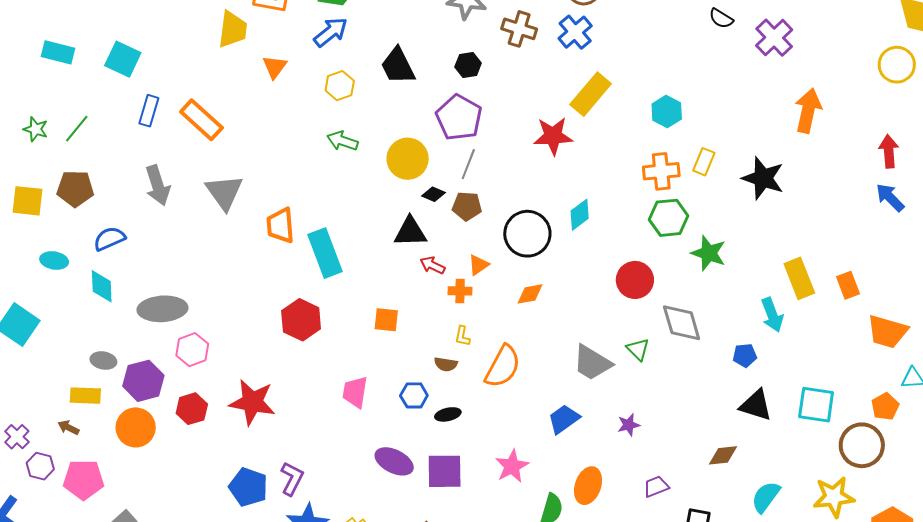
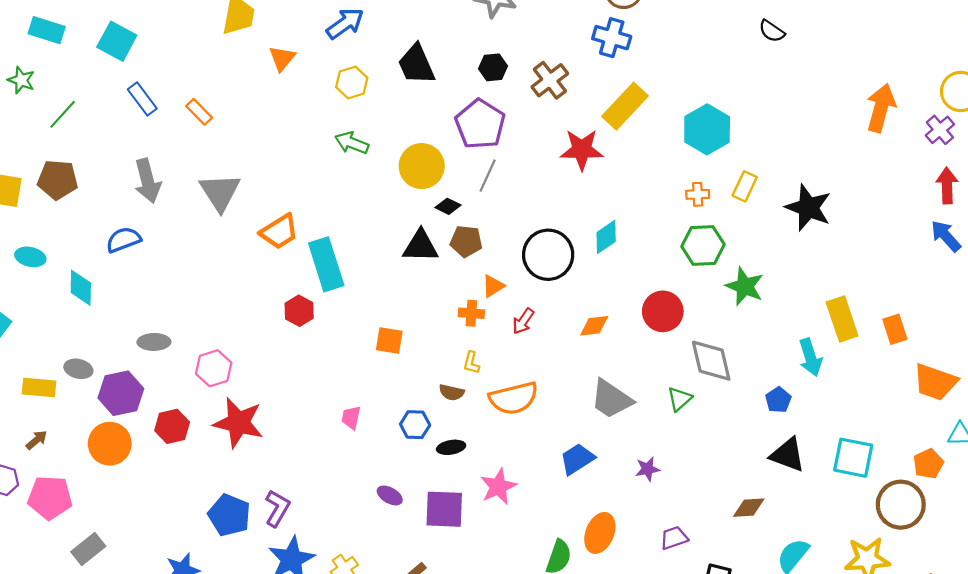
brown cross: (519, 29) -> (550, 80), moved, turned 32
blue cross: (575, 32) -> (612, 38), turned -36
purple cross: (774, 38) -> (940, 130), moved, size x0.7
blue rectangle: (149, 111) -> (142, 99), turned -56
orange arrow: (808, 111) -> (881, 108), moved
cyan hexagon: (667, 112) -> (707, 129), size x1.4
orange rectangle: (201, 120) -> (199, 112), size x0.6
green star: (36, 129) -> (21, 80), moved
orange cross: (661, 171) -> (698, 194), size x0.6
brown pentagon: (467, 206) -> (466, 241), moved
orange trapezoid: (280, 225) -> (279, 232), turned -120
blue semicircle: (109, 239) -> (123, 240), moved
red arrow: (432, 265) -> (523, 321), moved, turned -85
orange diamond: (530, 294) -> (594, 326), moved
gray ellipse: (162, 309) -> (154, 342), moved, size x0.6
red hexagon: (301, 320) -> (299, 311), moved, size x0.7
green triangle: (638, 349) -> (679, 399), moved, turned 30
pink hexagon: (192, 350) -> (214, 368), moved
blue pentagon: (745, 355) -> (778, 400), turned -30
orange semicircle: (503, 366) -> (514, 398), turned 45
pink trapezoid: (355, 392) -> (351, 418), size x0.7
yellow rectangle: (85, 396) -> (39, 388), moved
brown arrow: (68, 428) -> (37, 440), turned 110
purple ellipse: (394, 461) -> (390, 495), size x0.6
pink star: (512, 466) -> (498, 487), moved

